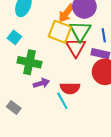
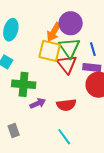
cyan line: (62, 101) -> (64, 137), moved
gray rectangle: (14, 108) -> (14, 130), turned 40

